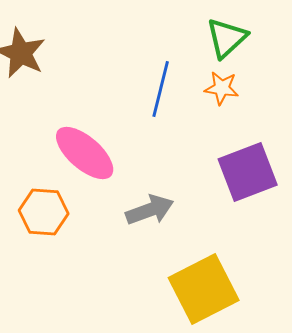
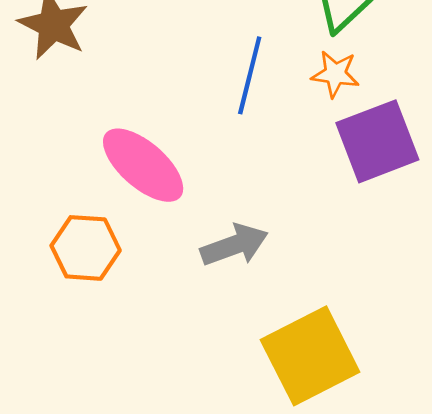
purple square: (248, 172) -> (377, 141), moved

